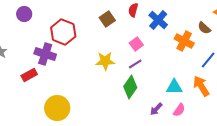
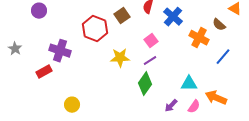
red hexagon: (63, 32) -> (95, 29), moved
orange arrow: (201, 86) -> (216, 98), moved, turned -35
yellow circle: (57, 108) -> (72, 105), size x0.6

